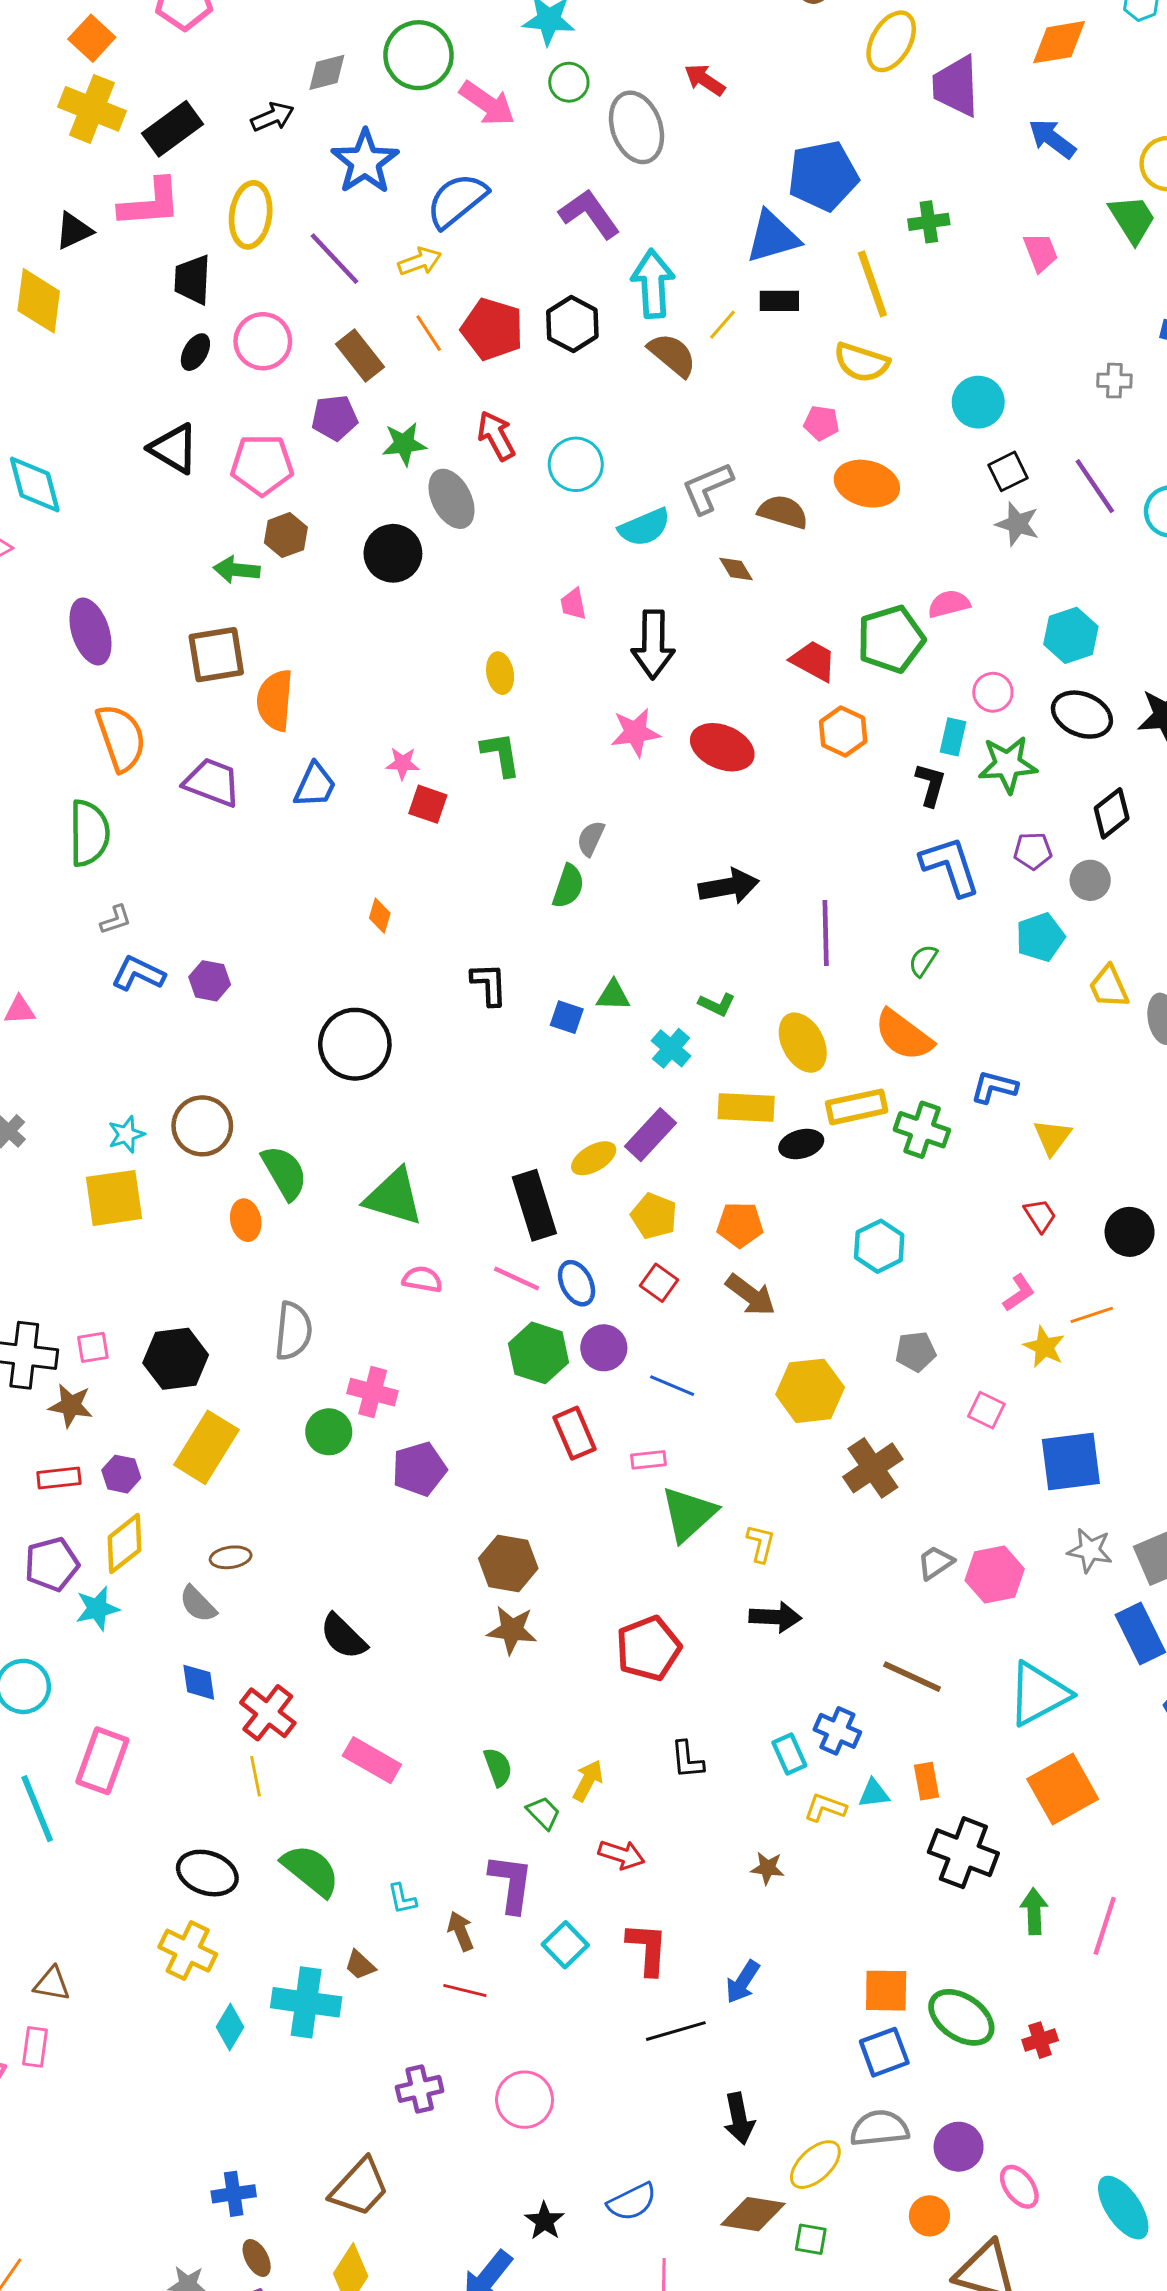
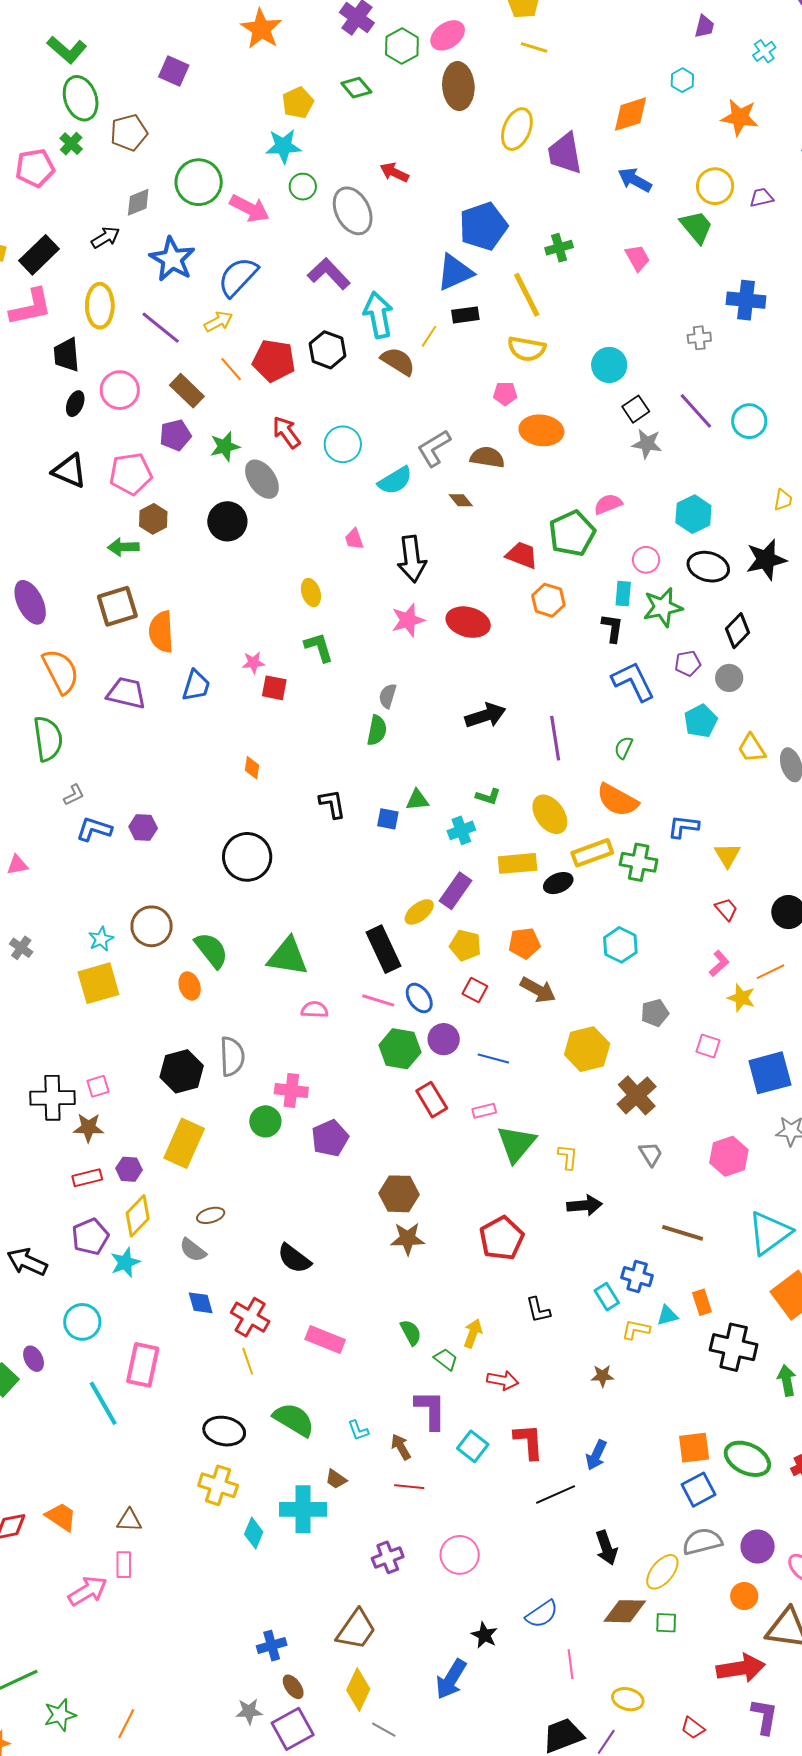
cyan cross: (671, 1048) -> (461, 830), turned 36
black hexagon: (176, 1359) -> (182, 1071), moved
gray trapezoid: (935, 1563) -> (651, 1154), moved, turned 100

